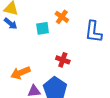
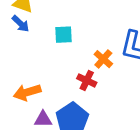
orange cross: (62, 17) -> (103, 59), moved

